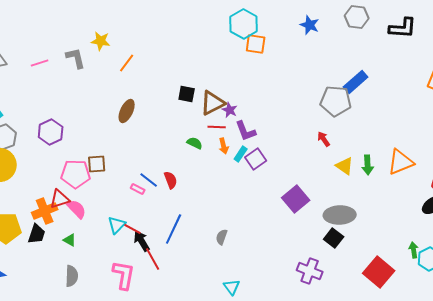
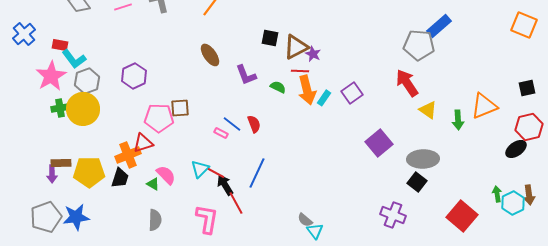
brown ellipse: (127, 111) -> (210, 55), turned -60
purple L-shape: (246, 131) -> (246, 75), moved
red arrow: (324, 139) -> (407, 83), size x1.8
orange arrow: (224, 146) -> (307, 90), size x1.8
purple square: (256, 159) -> (352, 93), moved
green arrow: (368, 165) -> (458, 120), moved
pink semicircle: (77, 209) -> (166, 175), moved
gray semicircle: (222, 237) -> (305, 220), moved, turned -70

